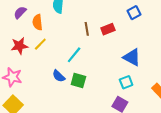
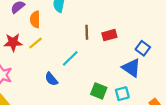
blue square: (134, 13) -> (143, 48), moved, turned -32
green square: (78, 80) -> (99, 91), moved

